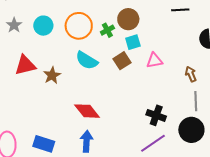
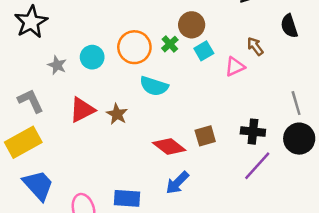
brown square: (122, 61) -> (205, 136), moved, turned 30
brown arrow: (191, 74) -> (255, 46), moved
blue arrow: (87, 141) -> (177, 183), turned -125

